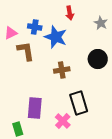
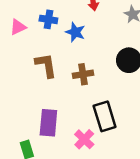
blue star: (56, 37) -> (75, 32), size x0.7
brown L-shape: (26, 51) -> (46, 65), moved

